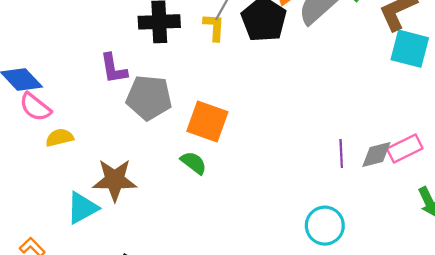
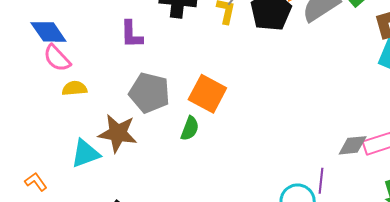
gray pentagon: (149, 98) -> (149, 93), moved
purple line: (341, 154) -> (321, 181), moved
green semicircle: (194, 163) -> (190, 128), turned 65

